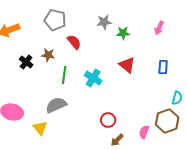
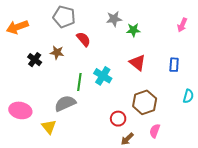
pink arrow: (159, 28) -> (182, 25), moved
green line: (64, 75) -> (79, 82), moved
brown hexagon: (167, 121) -> (145, 102), moved

